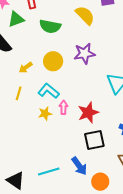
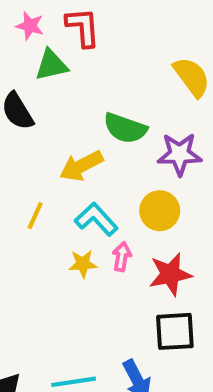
green semicircle: (50, 26) -> (125, 128), moved
yellow circle: (53, 61) -> (160, 211), moved
yellow arrow: (26, 67) -> (81, 166), moved, size x1.5

